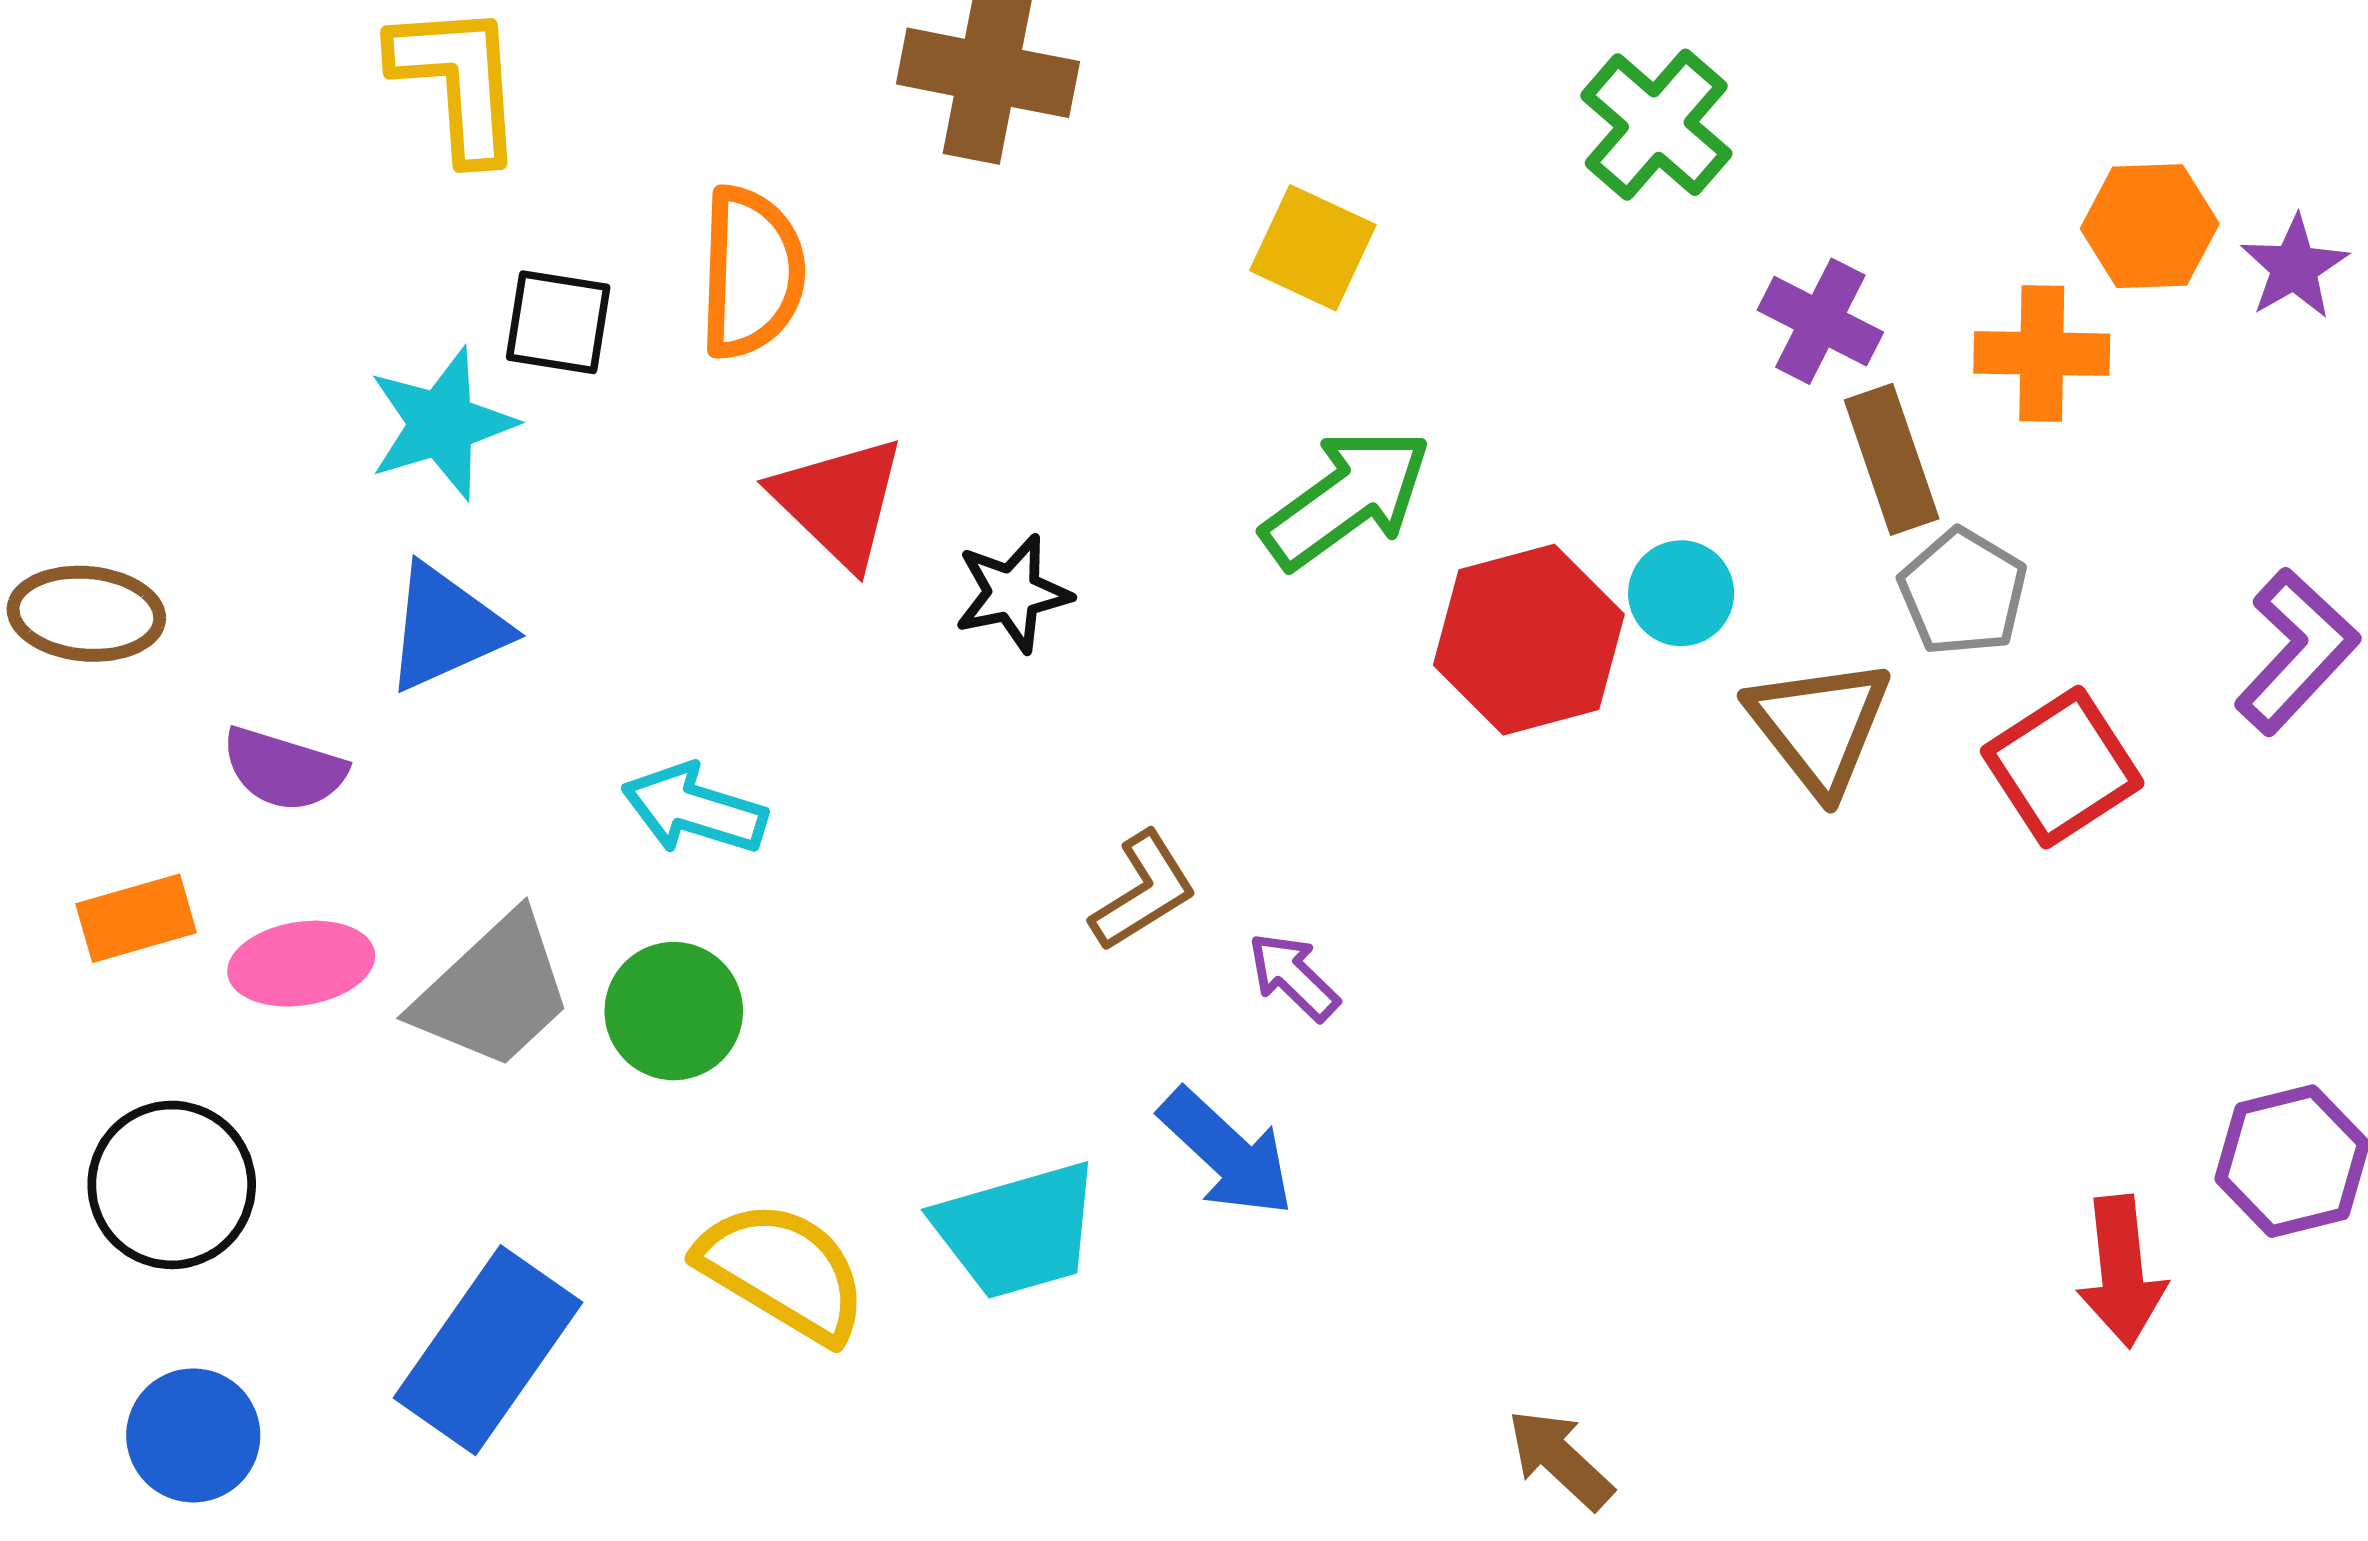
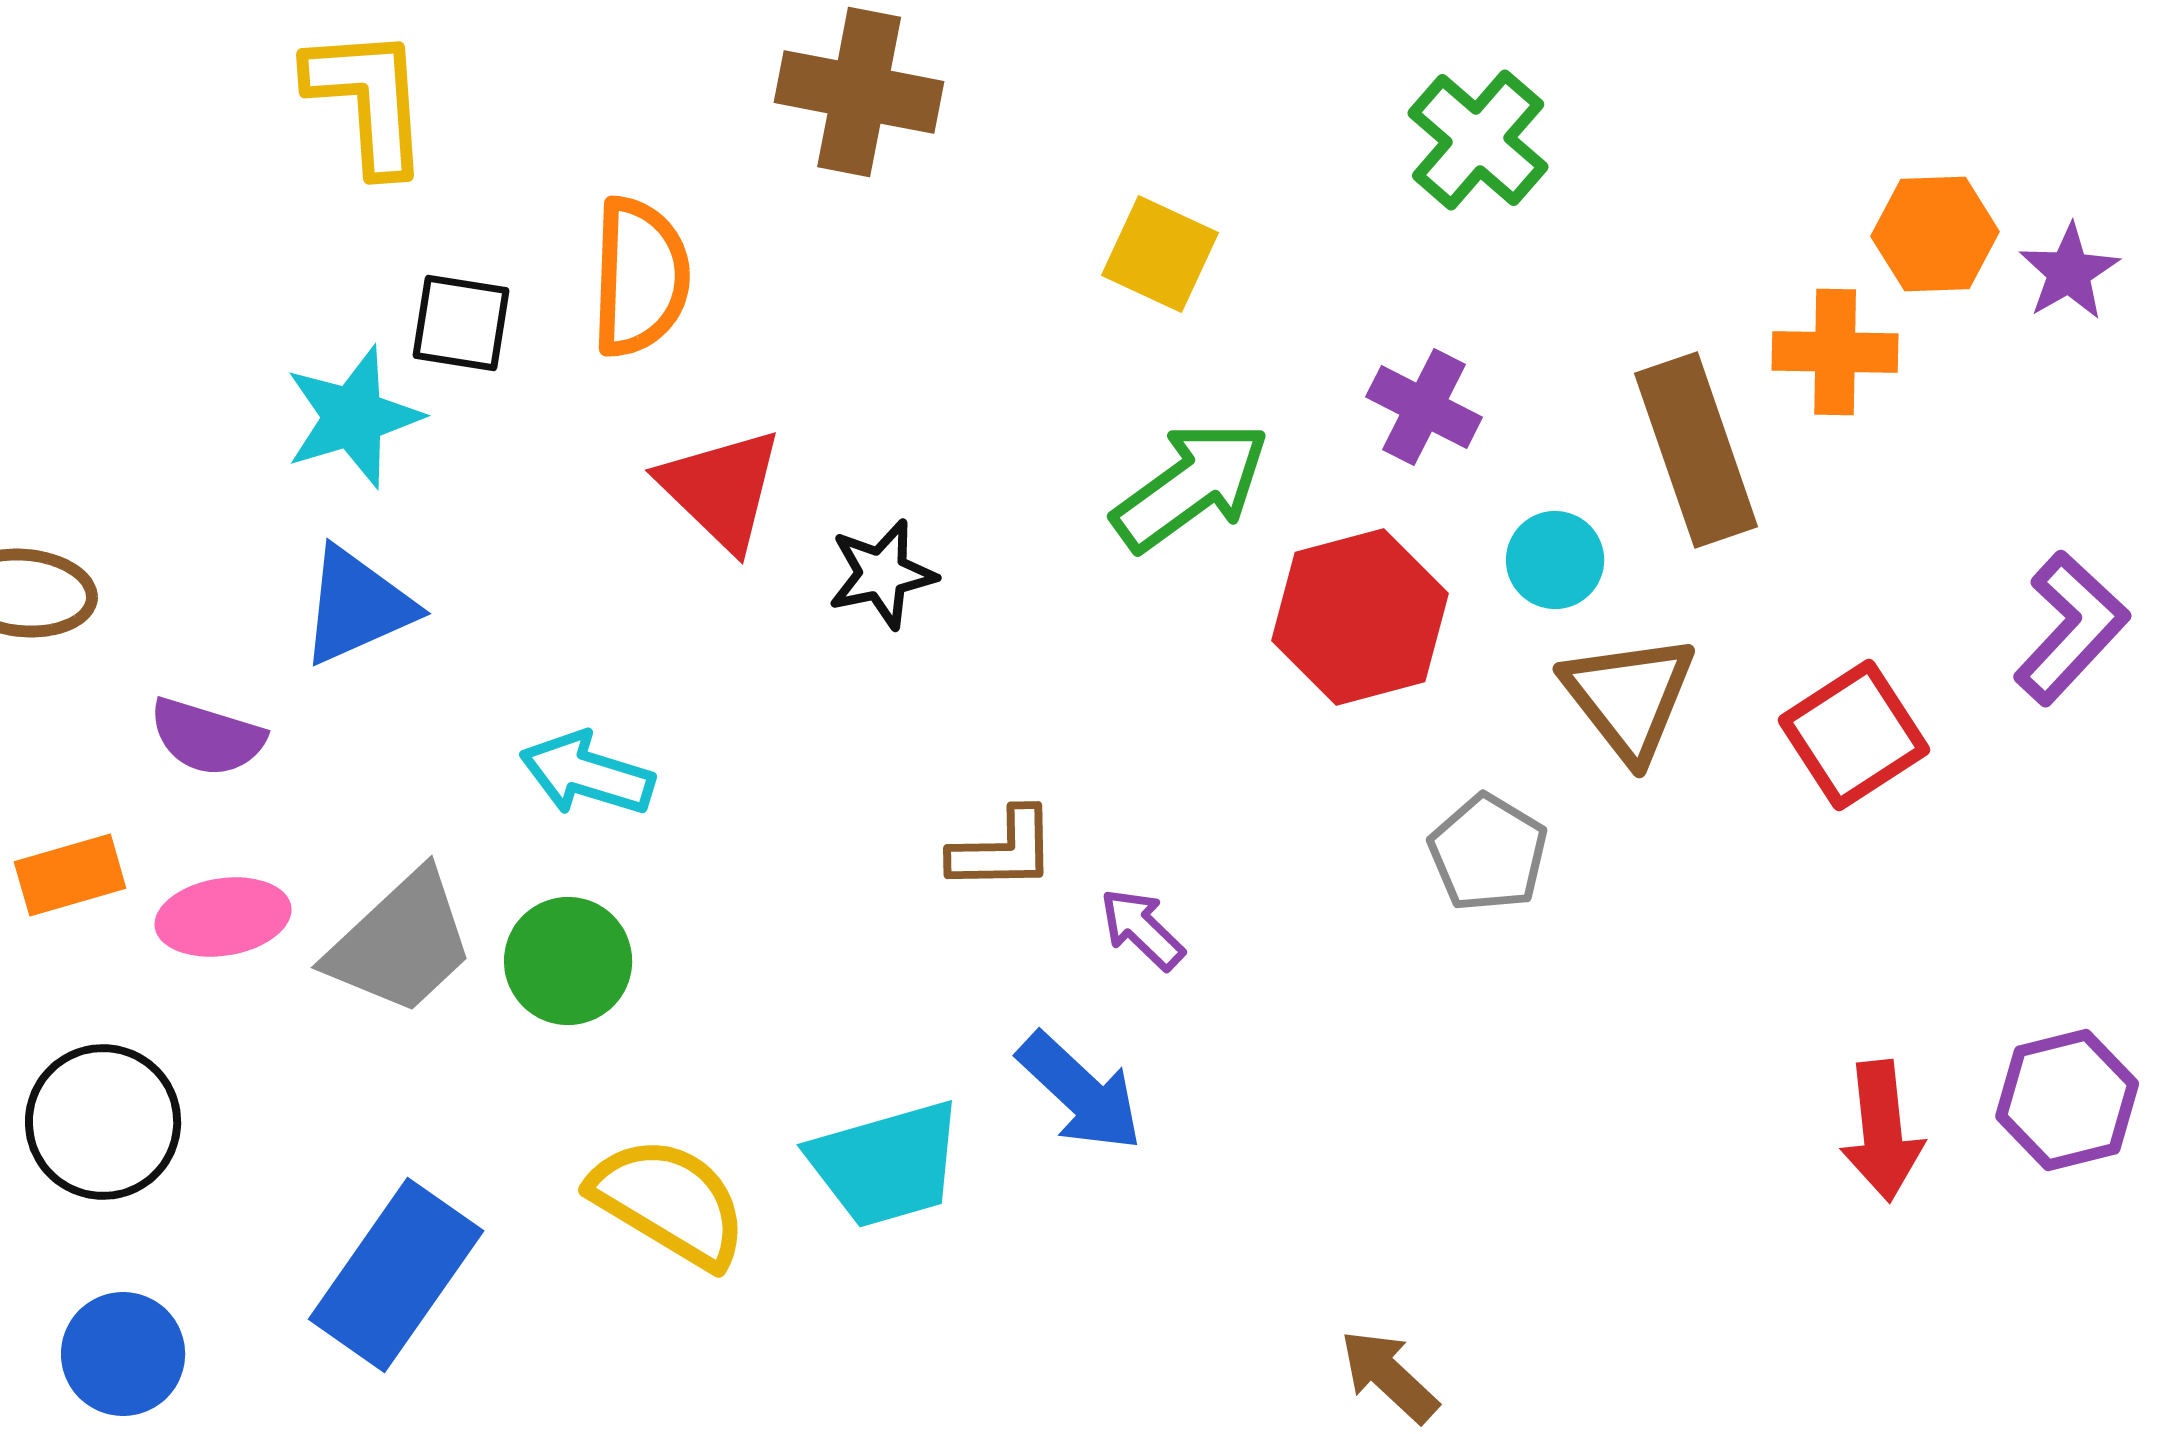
purple cross: (1820, 321) -> (1424, 407), moved
brown rectangle: (1892, 459) -> (1696, 450), size x1.4
gray pentagon: (1963, 592) -> (1488, 853), moved
cyan circle: (1681, 593) -> (1555, 560), moved
brown L-shape: (1143, 891) -> (1003, 850), turned 31
red arrow: (2122, 1271) -> (1882, 1131), moved

